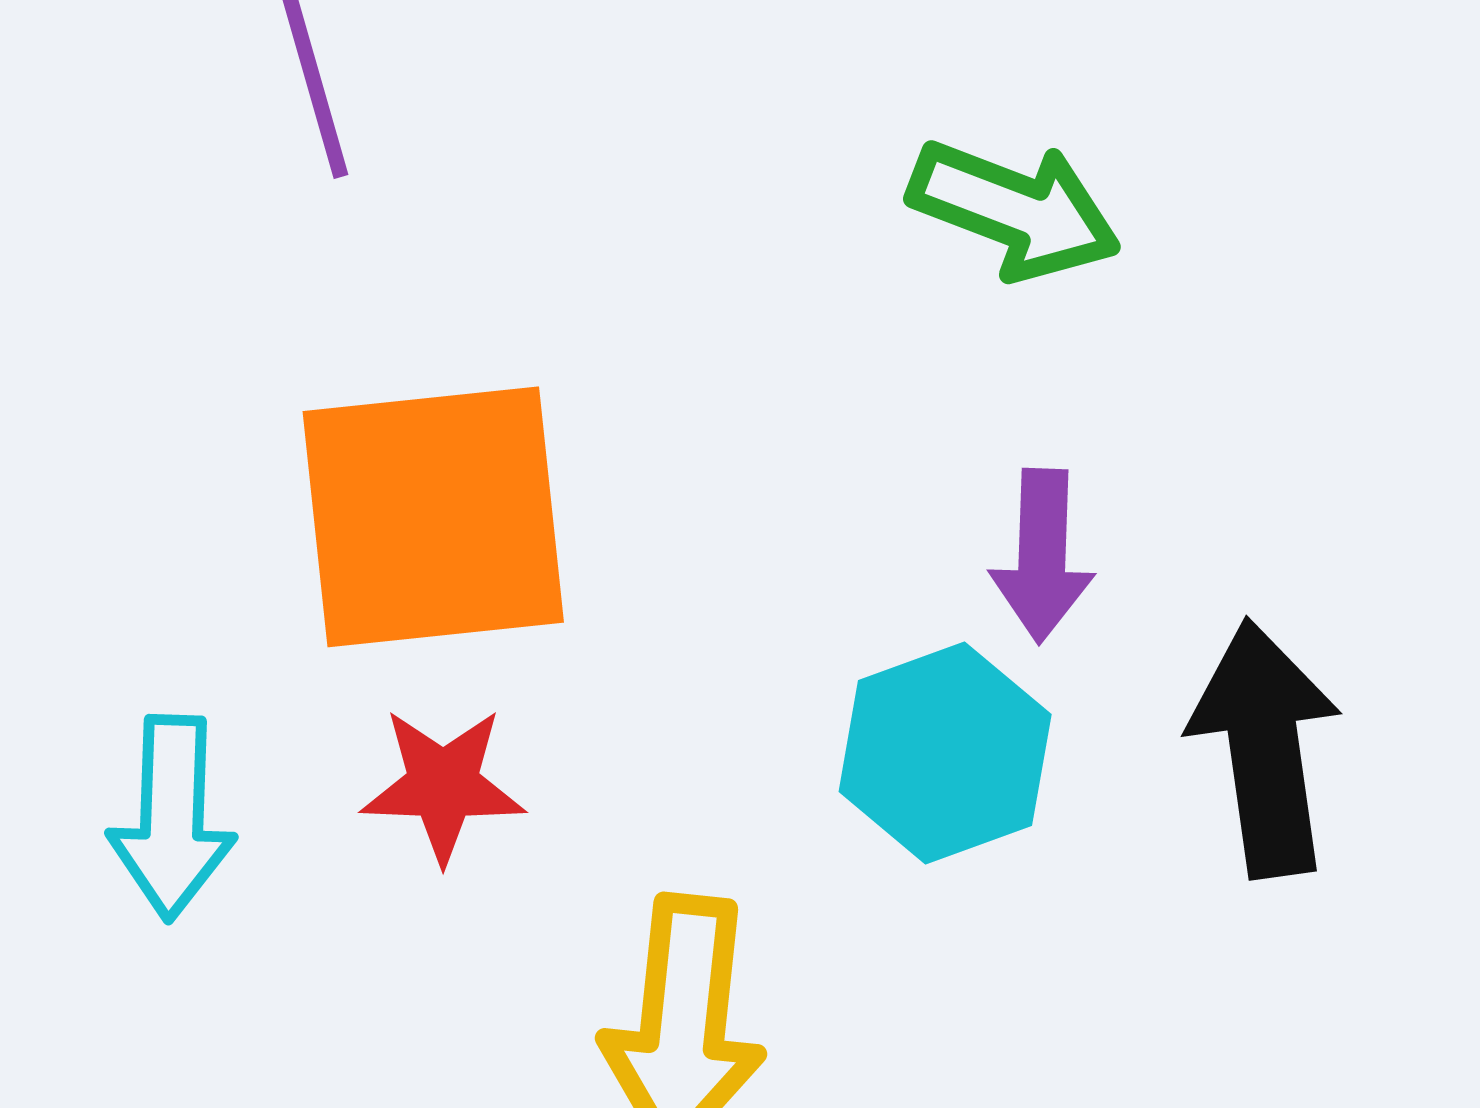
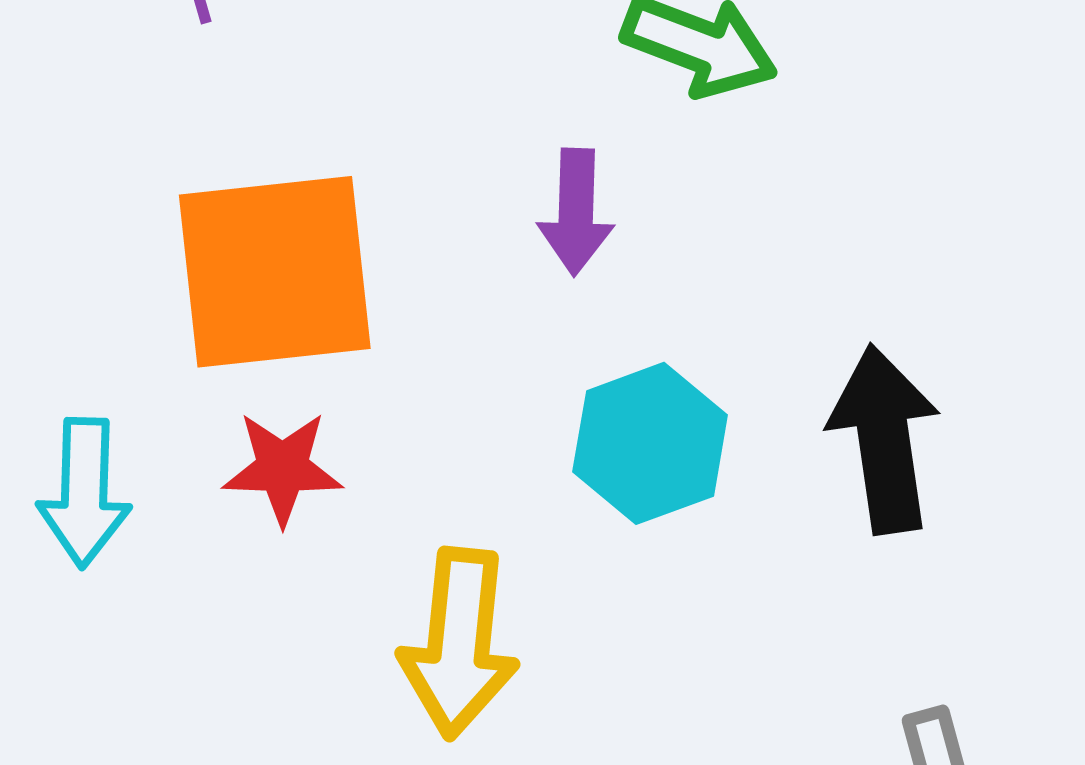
purple arrow: (1042, 556) -> (576, 212), moved

